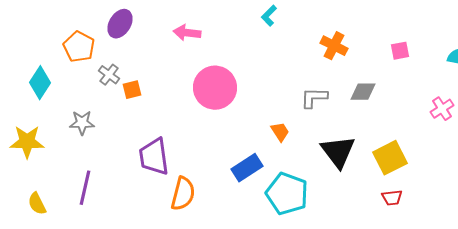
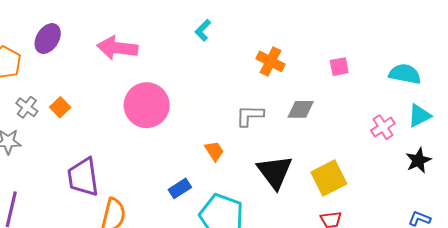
pink arrow: (187, 33) -> (117, 48), size x1.4
gray cross: (109, 75) -> (27, 107), moved
orange square: (132, 90) -> (60, 107), turned -30
blue rectangle: (247, 168) -> (180, 188), size x0.7

